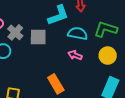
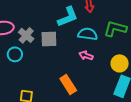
yellow circle: (108, 56) -> (120, 63), moved

